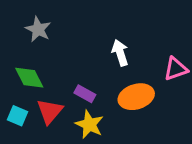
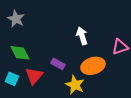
gray star: (38, 29) -> (16, 19), moved
yellow star: (89, 124) -> (75, 85), moved

